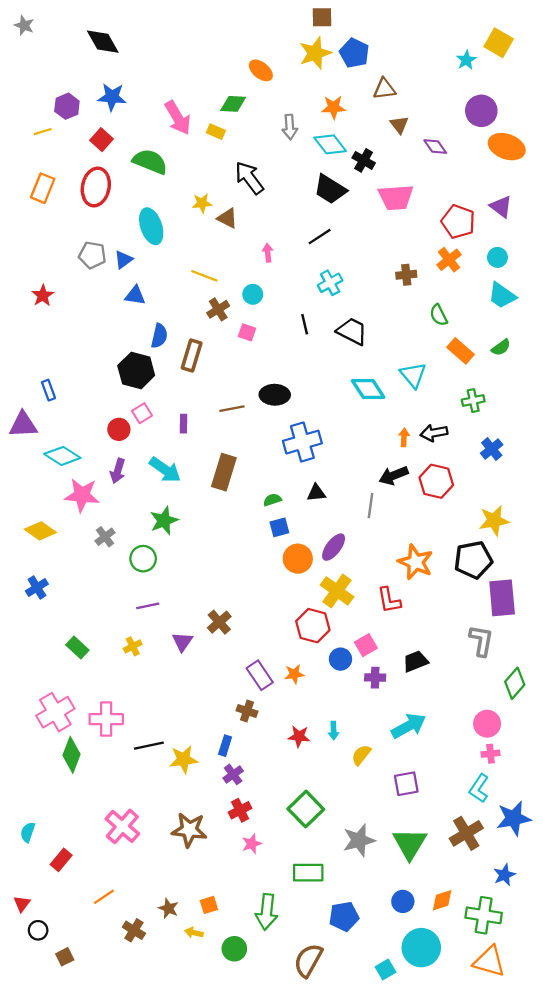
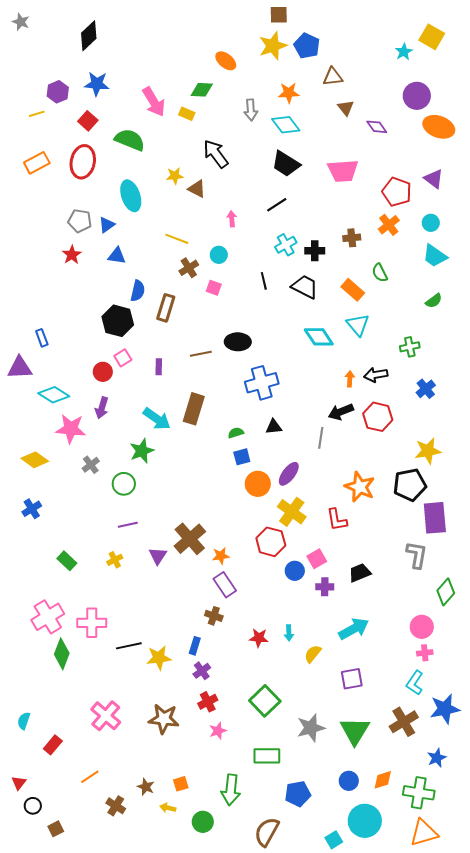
black diamond: (103, 42) -> (89, 36), turned 76
black cross: (364, 160) -> (315, 251), moved, turned -30
orange rectangle: (43, 188) -> (37, 163), turned 40
red star: (43, 295) -> (72, 255), moved
orange rectangle: (461, 351) -> (353, 290), moved
cyan arrow: (165, 470) -> (157, 419), moved
brown cross: (219, 622) -> (190, 539), size x1.5
orange star: (294, 674) -> (221, 556), moved
orange triangle: (489, 961) -> (424, 833), turned -32

